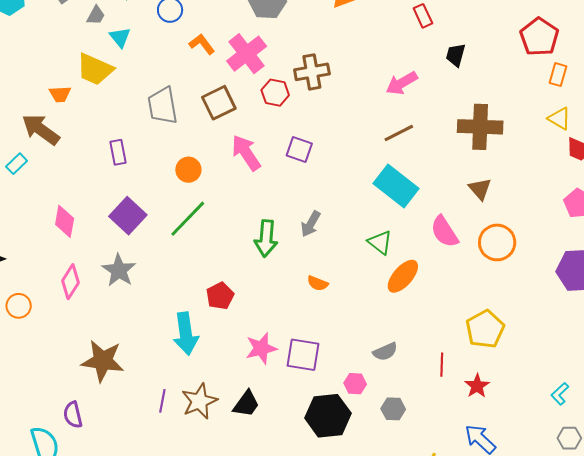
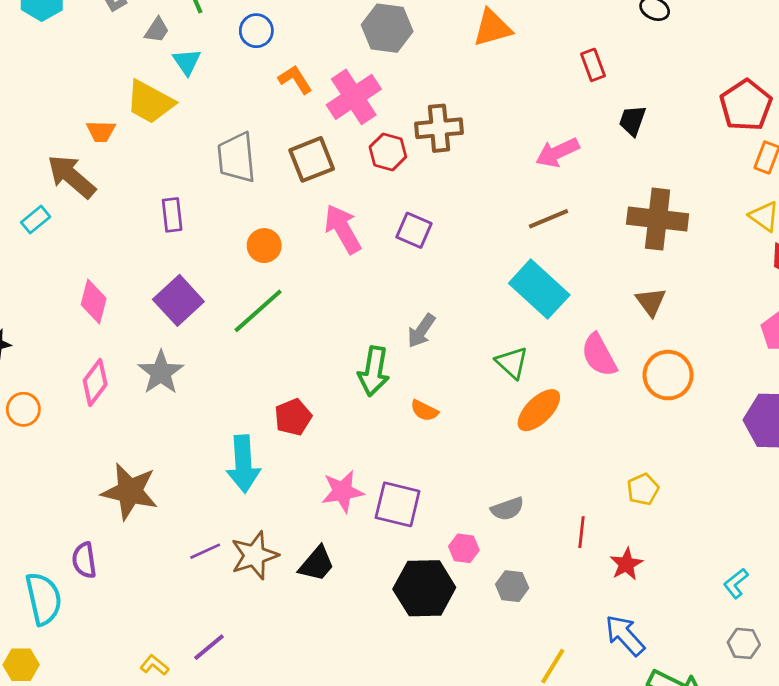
green arrow: (266, 238) -> (374, 371), moved
yellow pentagon: (485, 329) -> (643, 489), size x0.6
purple line: (162, 401) -> (205, 551), turned 50

